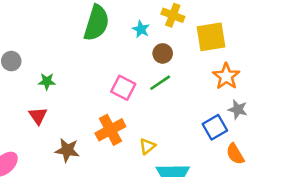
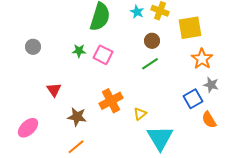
cyan star: (141, 29) -> (137, 12), moved
green star: (47, 81) -> (79, 51), moved
pink square: (123, 88) -> (103, 55), moved

